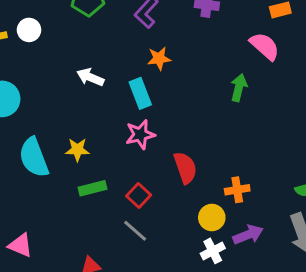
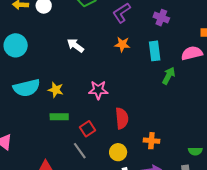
pink semicircle: (265, 46) -> (192, 53), turned -70
cyan rectangle: (140, 93) -> (155, 51), moved
cyan semicircle: (34, 157) -> (27, 88), turned -96
yellow circle: (212, 218) -> (118, 152), moved

